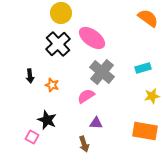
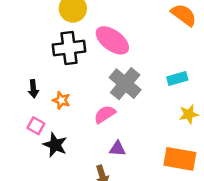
black cross: (58, 44) -> (69, 48), turned 35
pink square: (32, 137) -> (36, 126), moved

